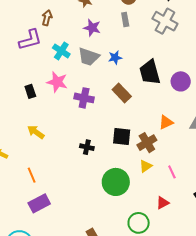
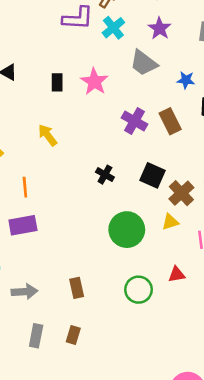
cyan cross: (61, 51) -> (113, 28), moved
blue star: (115, 58) -> (186, 80), moved
purple cross: (84, 98) -> (134, 121), moved
brown cross: (147, 143) -> (181, 193), turned -30

